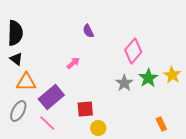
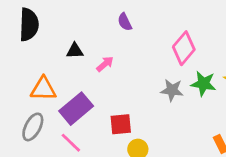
black triangle: (16, 59) -> (75, 51), moved, turned -40
green star: (148, 78) -> (203, 84), turned -30
gray star: (124, 83) -> (172, 90), turned -30

